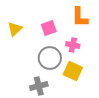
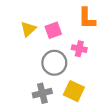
yellow triangle: (15, 29) -> (28, 29), moved
yellow square: (73, 71) -> (74, 91), moved

